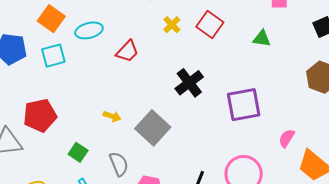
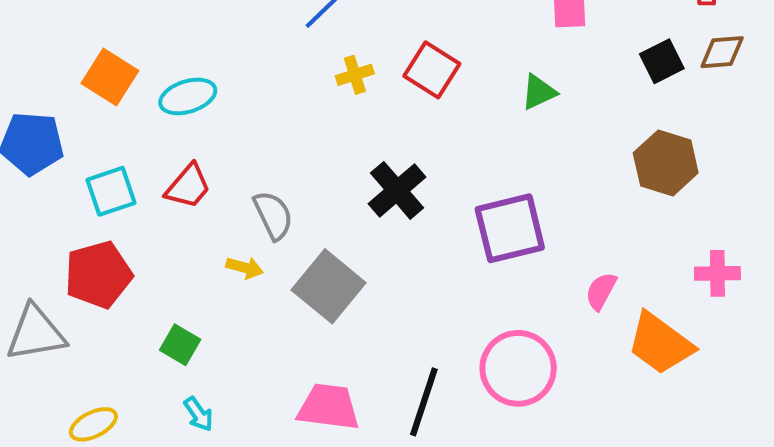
yellow cross: (172, 25) -> (355, 75), turned 30
green triangle: (262, 39) -> (539, 92), turned -30
red trapezoid: (127, 51) -> (188, 186), moved
cyan square: (53, 56) -> (111, 191), moved
gray semicircle: (119, 164) -> (273, 215), moved

